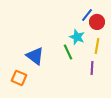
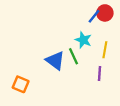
red circle: (97, 22) -> (105, 13), moved
blue triangle: (35, 56) -> (55, 61), moved

